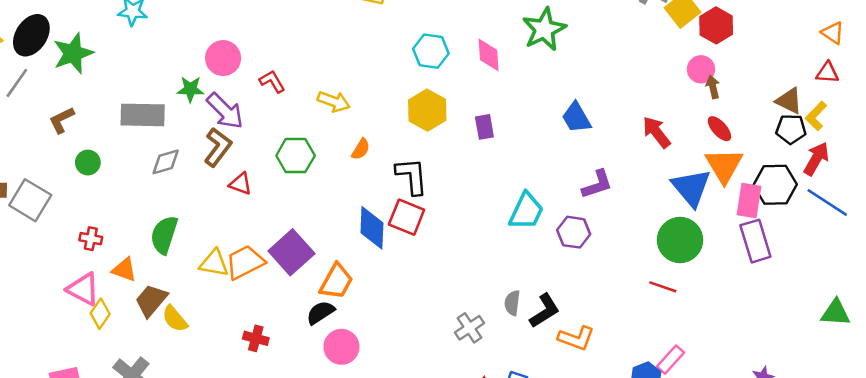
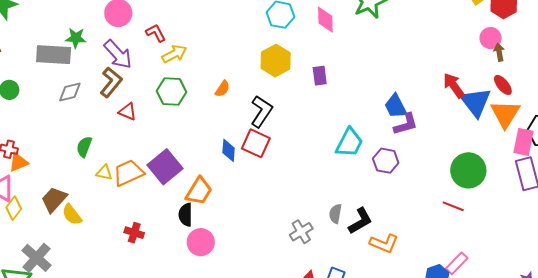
green star: (190, 89) -> (76, 38), moved
yellow arrow: (334, 102) -> (174, 54), moved, turned -50
blue trapezoid: (576, 118) -> (396, 106), moved
black L-shape: (412, 176) -> (261, 111), turned 36
blue triangle: (691, 188) -> (476, 102), moved
blue diamond: (372, 228) -> (229, 150), size x0.7
green semicircle: (164, 235) -> (84, 147), moved, size x0.7
yellow triangle: (214, 263) -> (104, 173), size x0.7
orange triangle: (124, 270) -> (19, 162), moved, turned -45
black semicircle: (320, 313) -> (186, 215), turned -60

